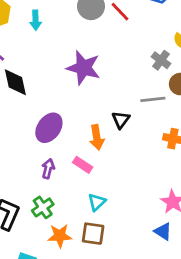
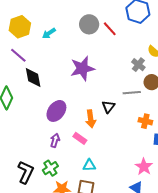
cyan arrow: (35, 20) -> (49, 33), turned 56
purple star: (83, 68) -> (82, 68), turned -30
cyan triangle: (97, 202) -> (89, 165), turned 40

